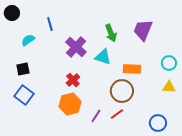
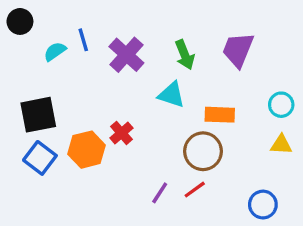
cyan semicircle: (28, 40) -> (55, 51), moved
purple cross: (76, 47) -> (126, 55), moved
black square: (23, 69) -> (38, 115), size x1.6
orange hexagon: (70, 104) -> (87, 150), moved

